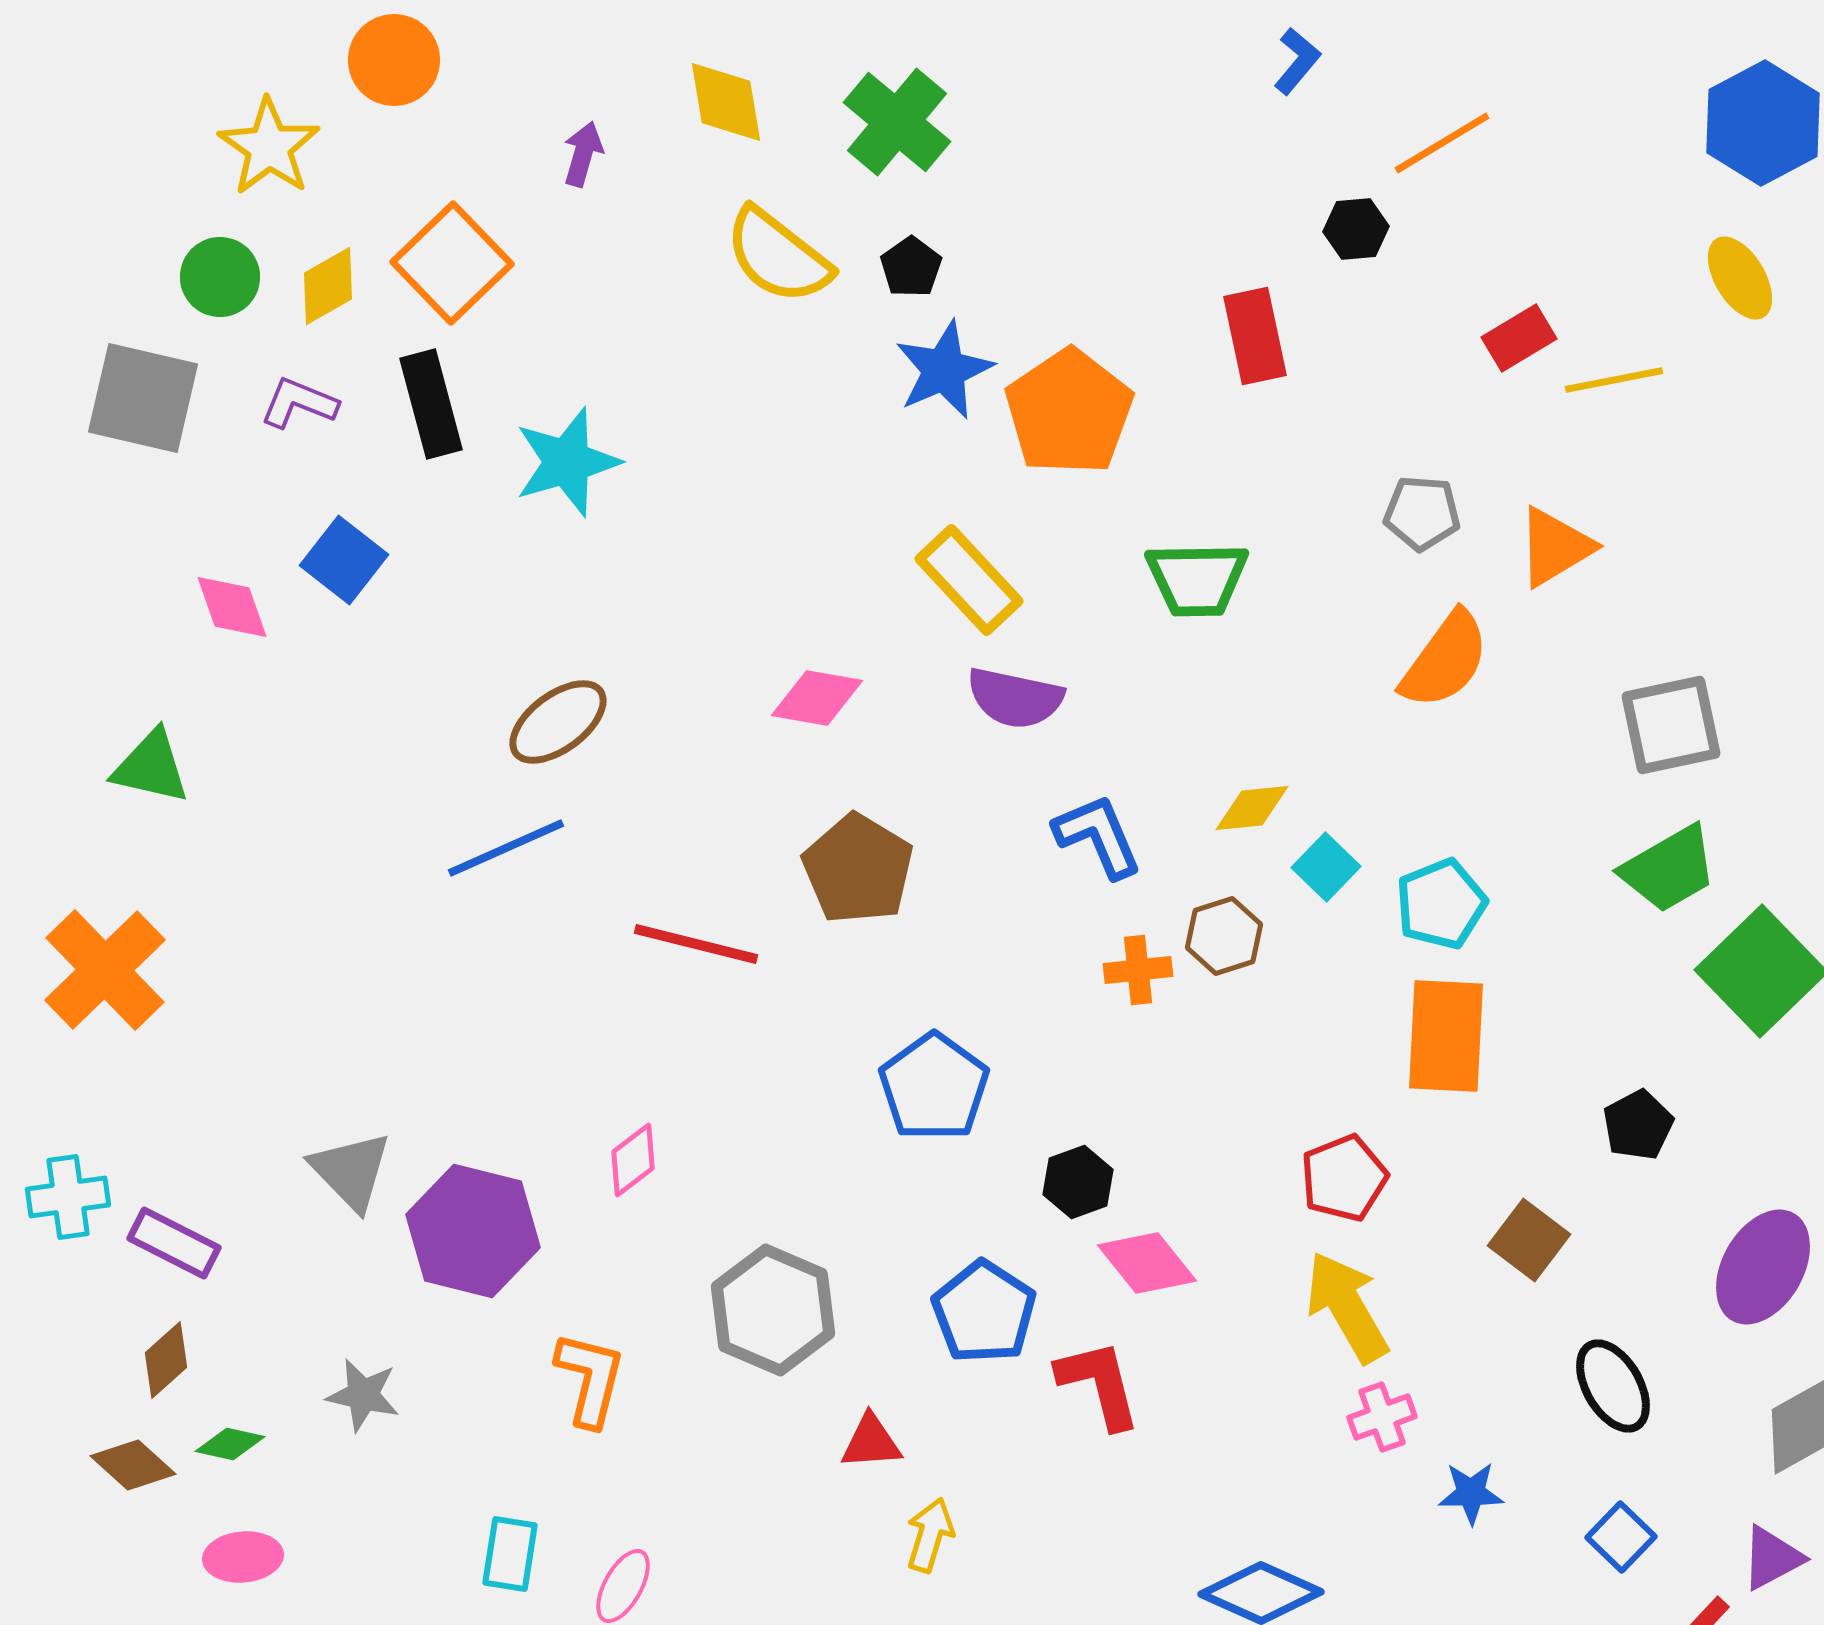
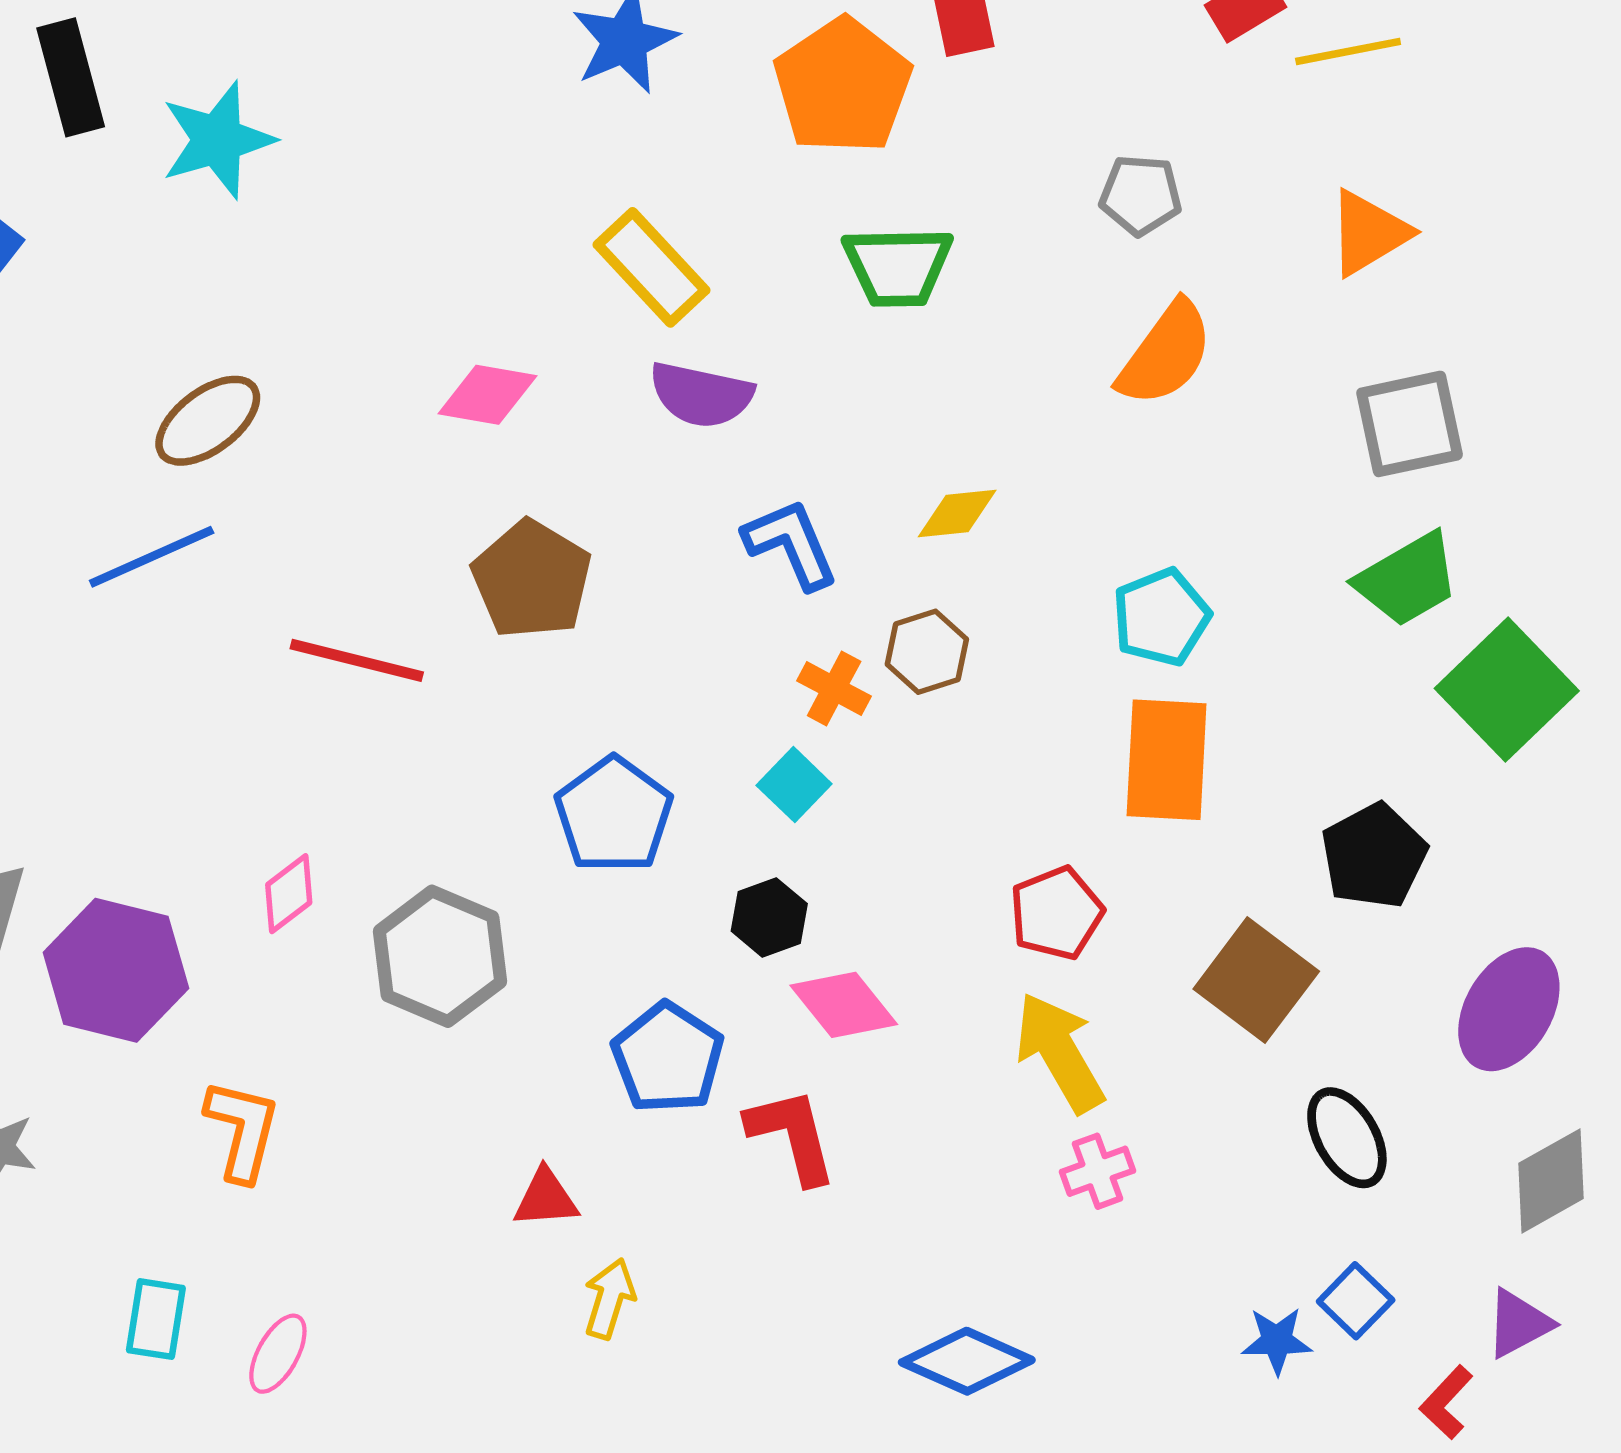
orange pentagon: (1069, 412) -> (843, 86), moved
orange triangle: (1555, 547) -> (1369, 233), moved
cyan square: (1326, 867) -> (794, 785), moved
orange cross: (1138, 970) -> (834, 689), turned 34
black pentagon: (1638, 1125) -> (1374, 856), size x1.4
brown square: (1529, 1240) -> (1256, 980), size x1.4
gray hexagon: (773, 1310) -> (440, 956), moved
blue star: (1471, 1493) -> (1277, 1341), moved

